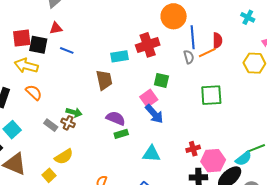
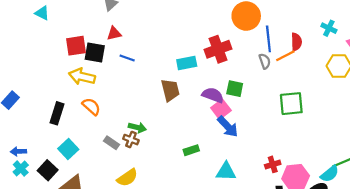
cyan cross: (248, 17) -> (329, 28), moved
purple semicircle: (116, 118) -> (213, 95), moved

